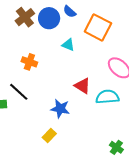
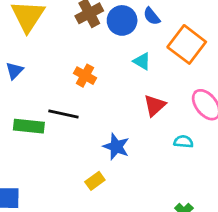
red triangle: (82, 86) -> (155, 106), moved, turned 36
black line: (19, 92) -> (63, 114), turned -40
cyan semicircle: (107, 97) -> (183, 142), size x0.6

